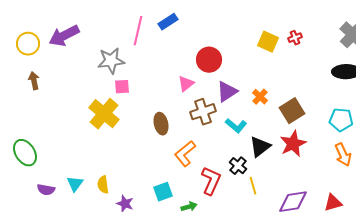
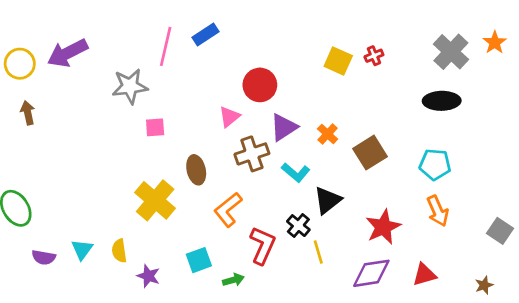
pink square: (122, 87) -> (155, 127), moved
yellow cross: (104, 114) -> (155, 200), moved
red star: (293, 144) -> (383, 227), moved

